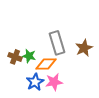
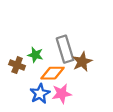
brown star: (84, 48) -> (82, 62), moved
green star: (29, 56) -> (35, 55), moved

